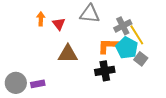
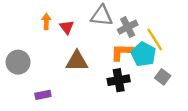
gray cross: (123, 26) -> (128, 27), moved
gray square: (141, 59) -> (163, 77), moved
gray circle: (16, 83) -> (18, 62), moved

